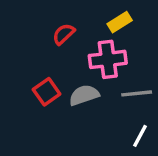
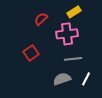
gray line: (137, 93) -> (73, 59), moved
gray semicircle: (84, 95) -> (62, 79), moved

